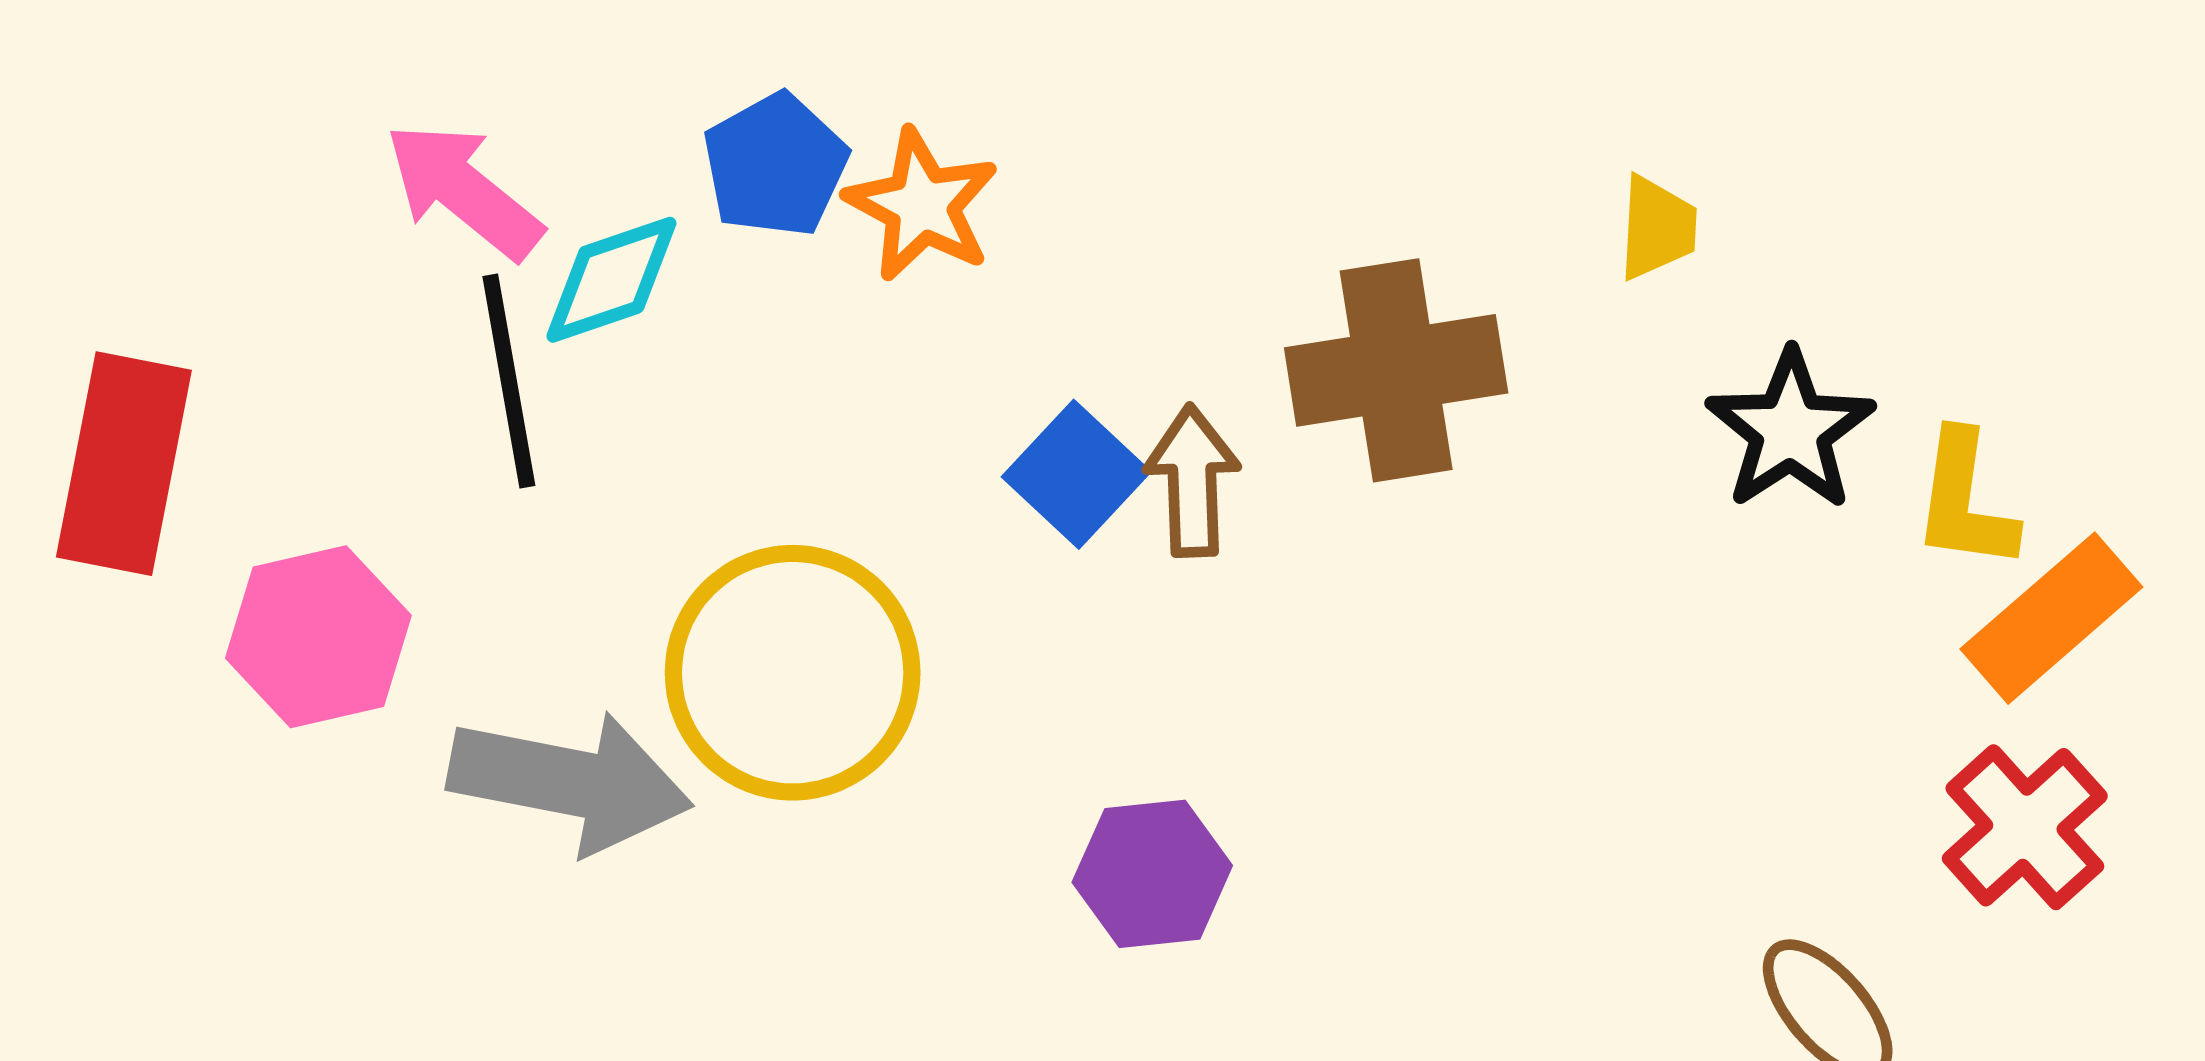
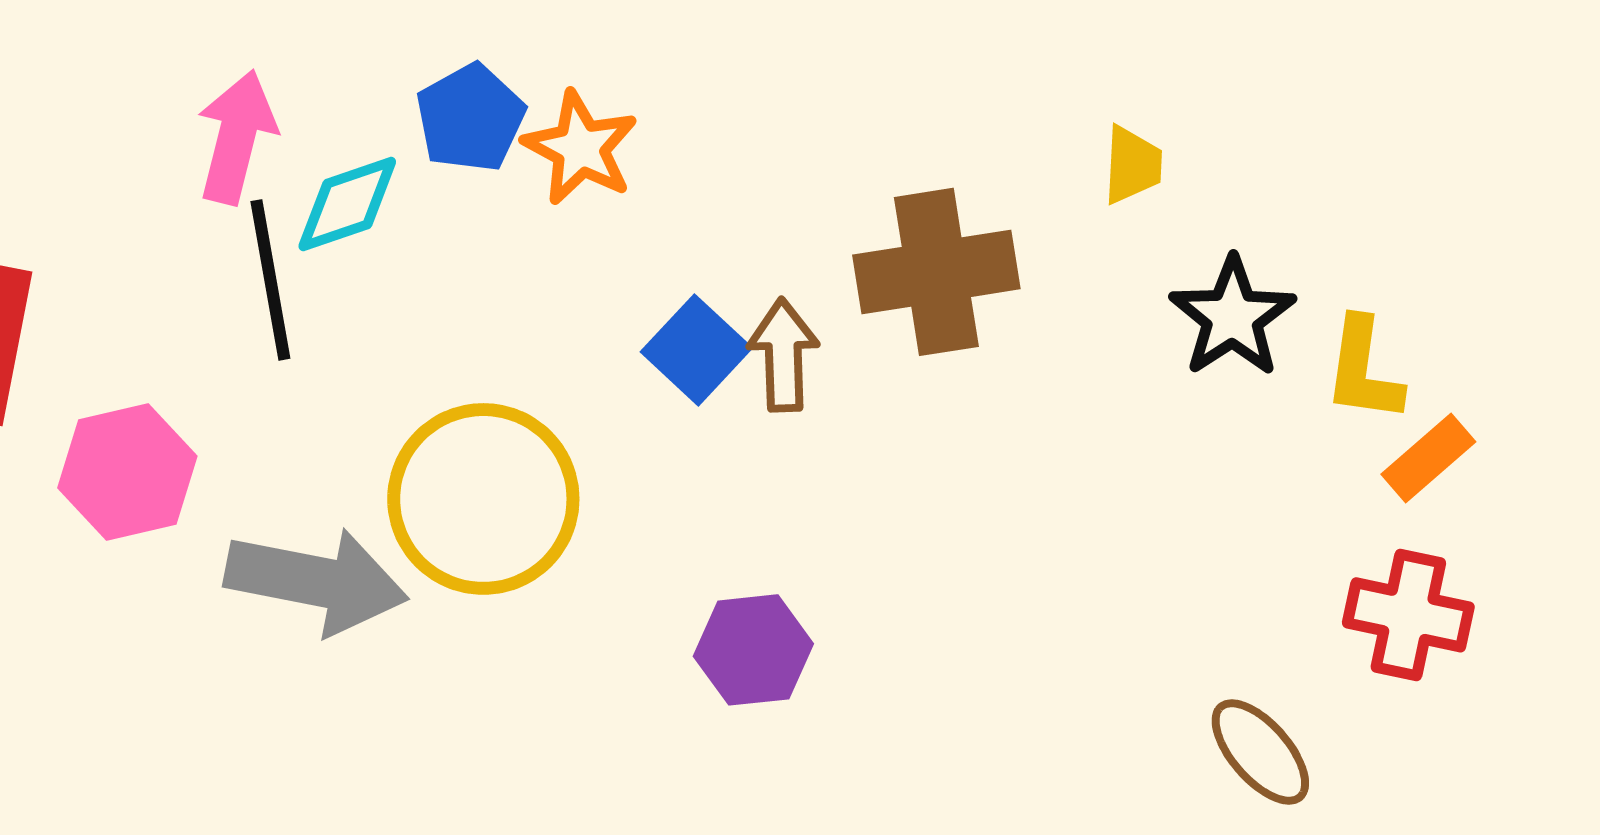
pink arrow: (464, 190) -> (236, 137), turned 65
orange rectangle: (2051, 618) -> (1428, 458), size x0.7
red cross: (2025, 827) -> (1408, 615), turned -36

